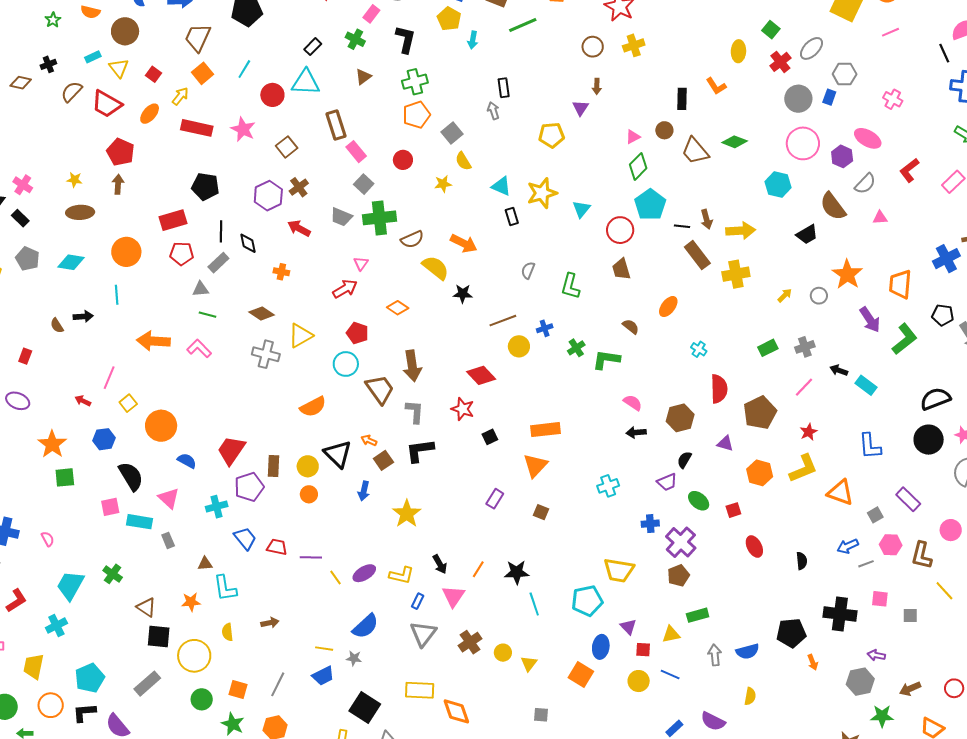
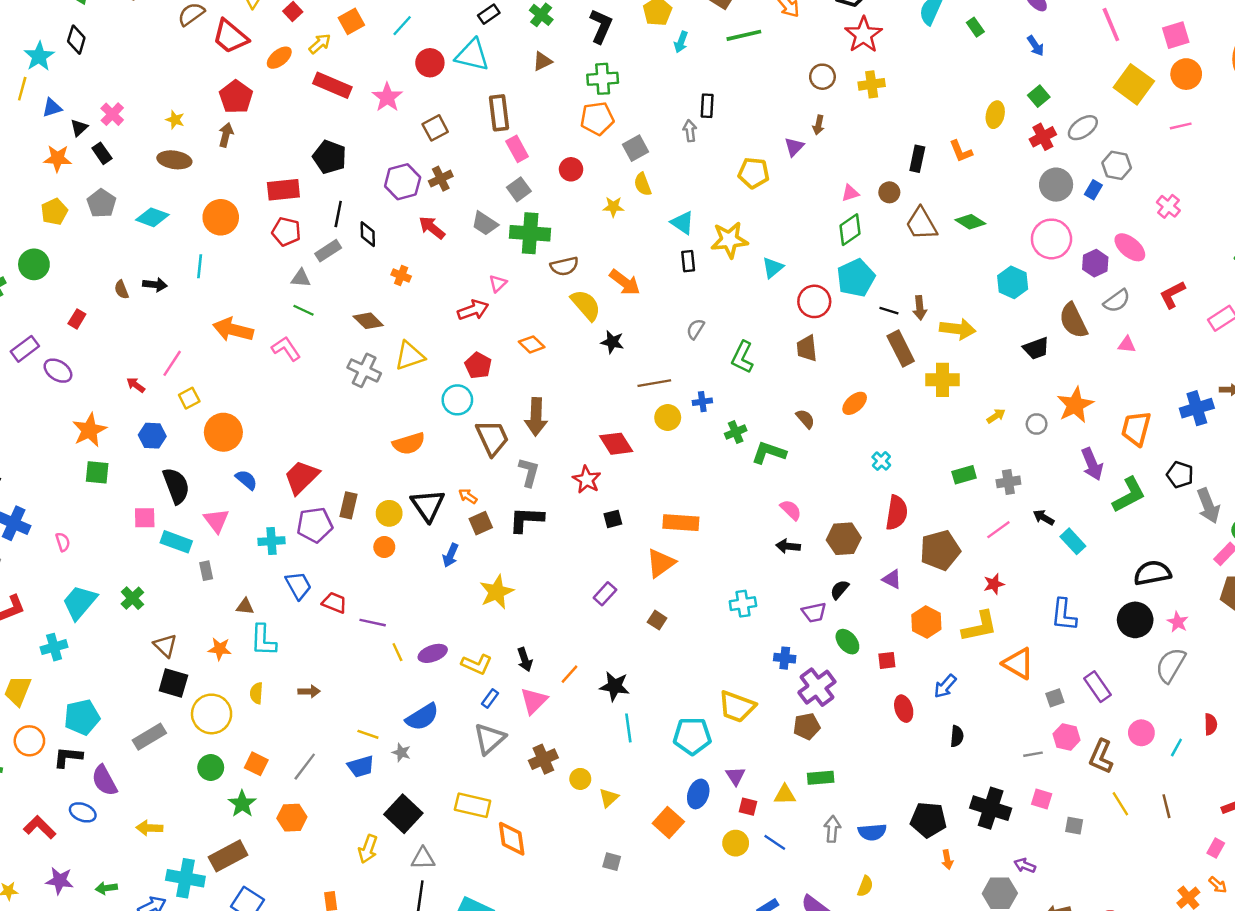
blue arrow: (848, 546) -> (945, 686), moved, turned -35

